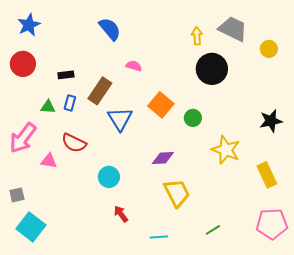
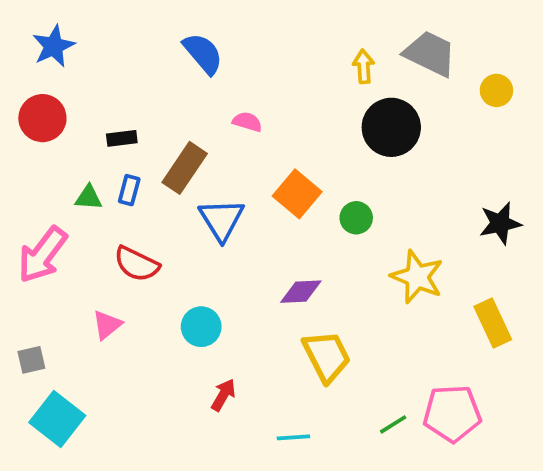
pink triangle: (49, 161) -> (107, 325), moved, turned -48
red arrow: (121, 214) -> (223, 395), turned 66
pink pentagon: (272, 224) -> (452, 413), moved

